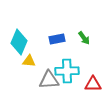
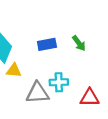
cyan cross: (67, 71) -> (59, 82), size x0.7

